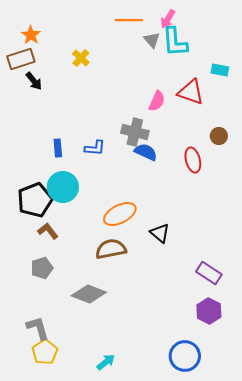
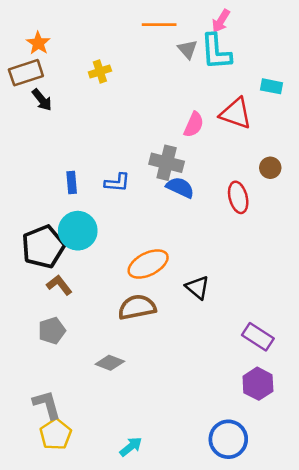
pink arrow: (168, 19) -> (221, 21), moved
yellow cross: (81, 58) -> (100, 71), turned 30
gray diamond: (89, 294) -> (110, 363), size x0.7

